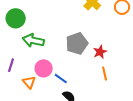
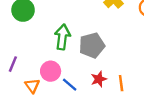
green arrow: (33, 40) -> (62, 37), moved, turned 80
red star: (100, 52) -> (99, 79), moved

